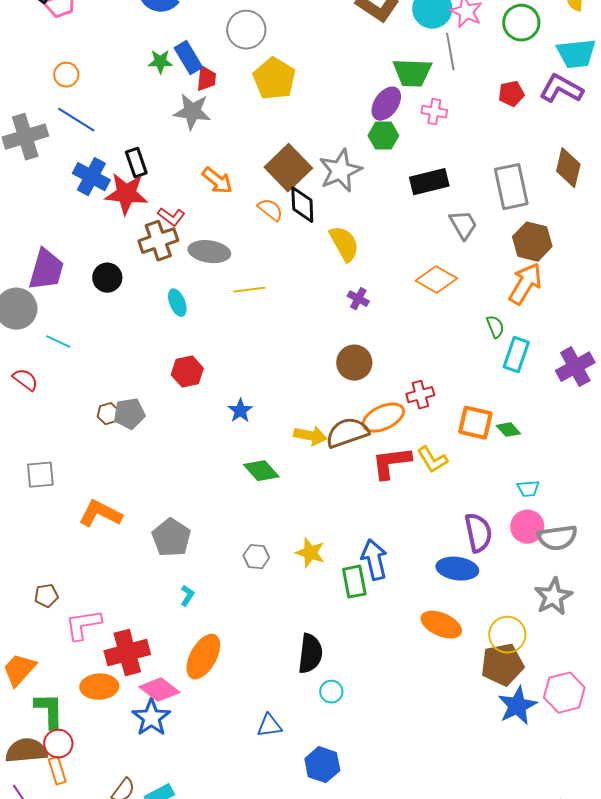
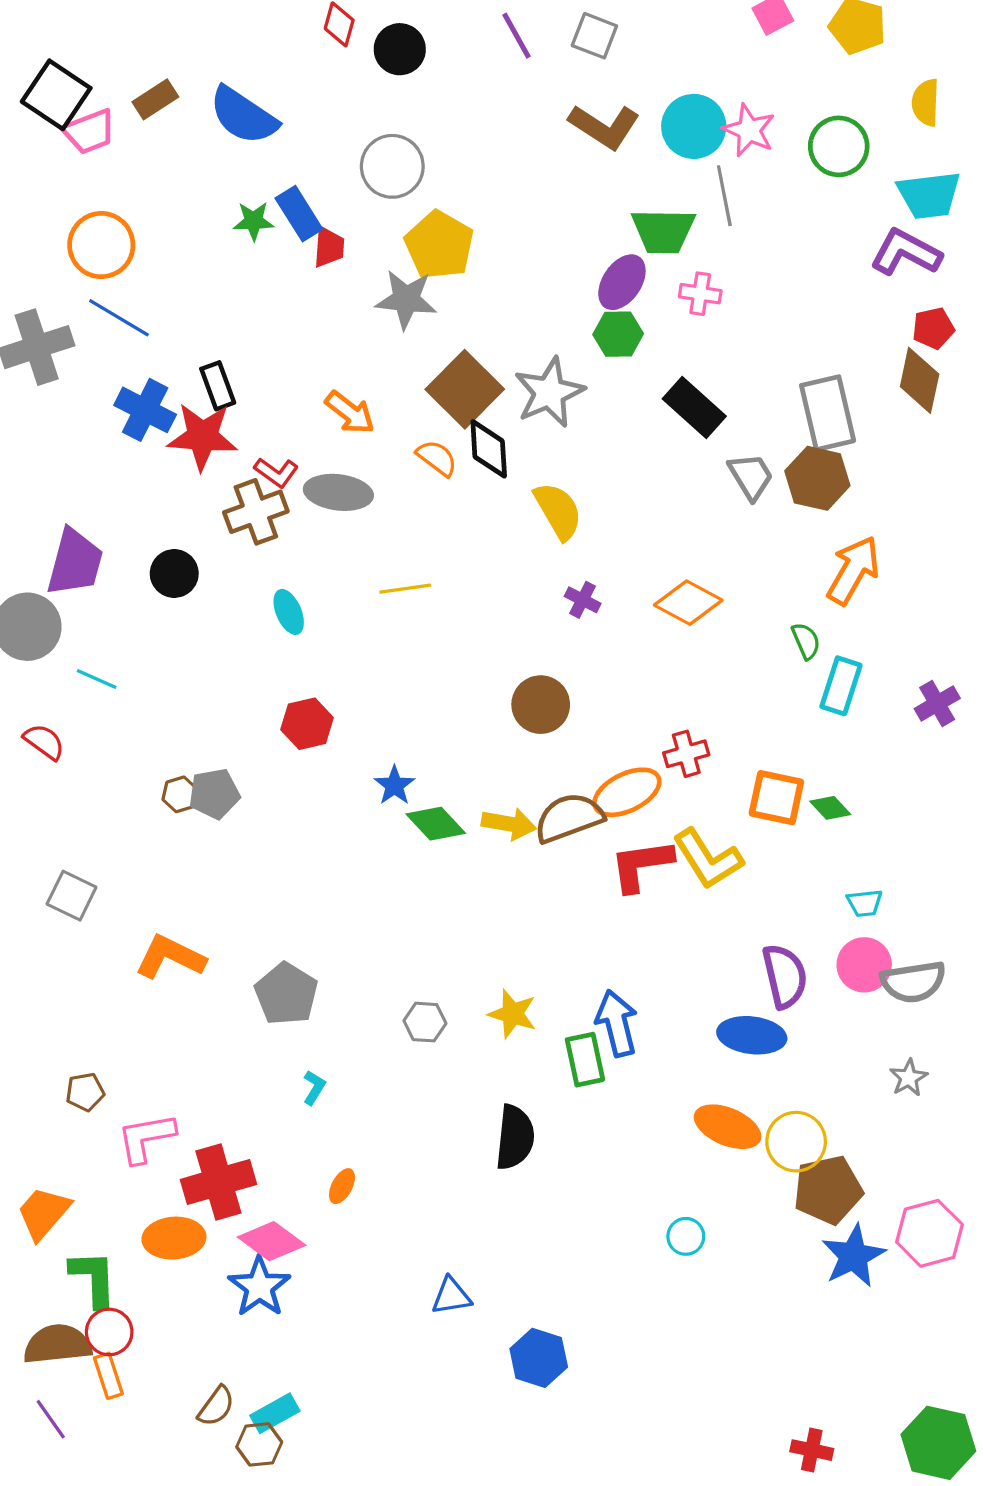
orange circle: (66, 75) -> (101, 245), size x1.6
red pentagon: (511, 94) -> (933, 328), moved
gray star: (192, 112) -> (406, 299), moved
black rectangle: (429, 182) -> (694, 408), turned 57
brown hexagon: (532, 242) -> (817, 478), moved
gray ellipse: (209, 252) -> (338, 492), moved
orange diamond: (436, 280) -> (688, 603), moved
brown circle: (354, 363) -> (541, 705), moved
purple cross: (575, 367) -> (937, 703), size x0.7
yellow L-shape: (432, 460) -> (708, 859), size x1.4
green diamond: (261, 471) -> (436, 824), moved
gray square: (40, 475) -> (72, 896), turned 32
gray star: (553, 597) -> (909, 1078), size x0.6
yellow circle: (507, 635) -> (796, 1142), moved
black semicircle: (310, 654) -> (515, 1137), moved
orange ellipse: (203, 657) -> (342, 1186), size x0.5
cyan circle: (331, 692) -> (686, 1236), moved

